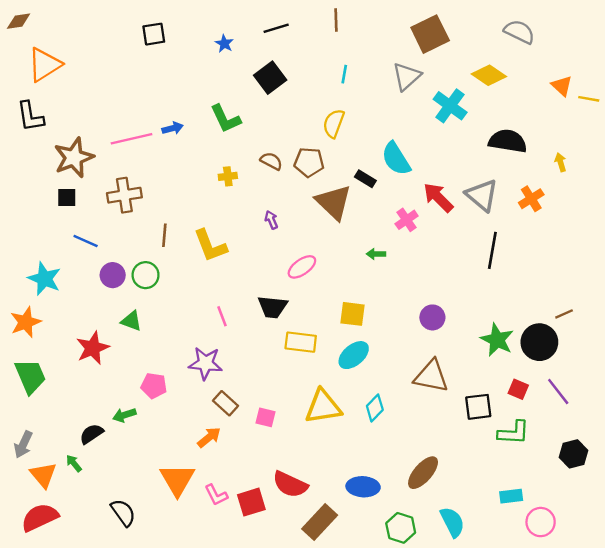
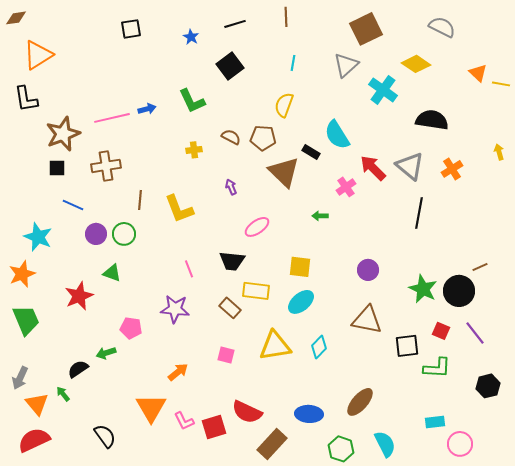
yellow arrow: (561, 162) -> (499, 152), moved
brown rectangle: (225, 403) -> (230, 308), moved

